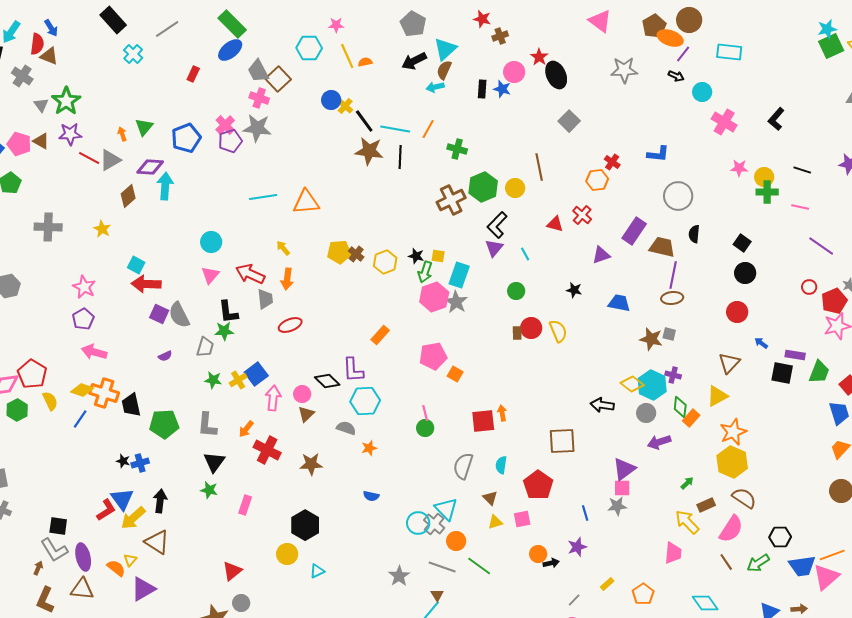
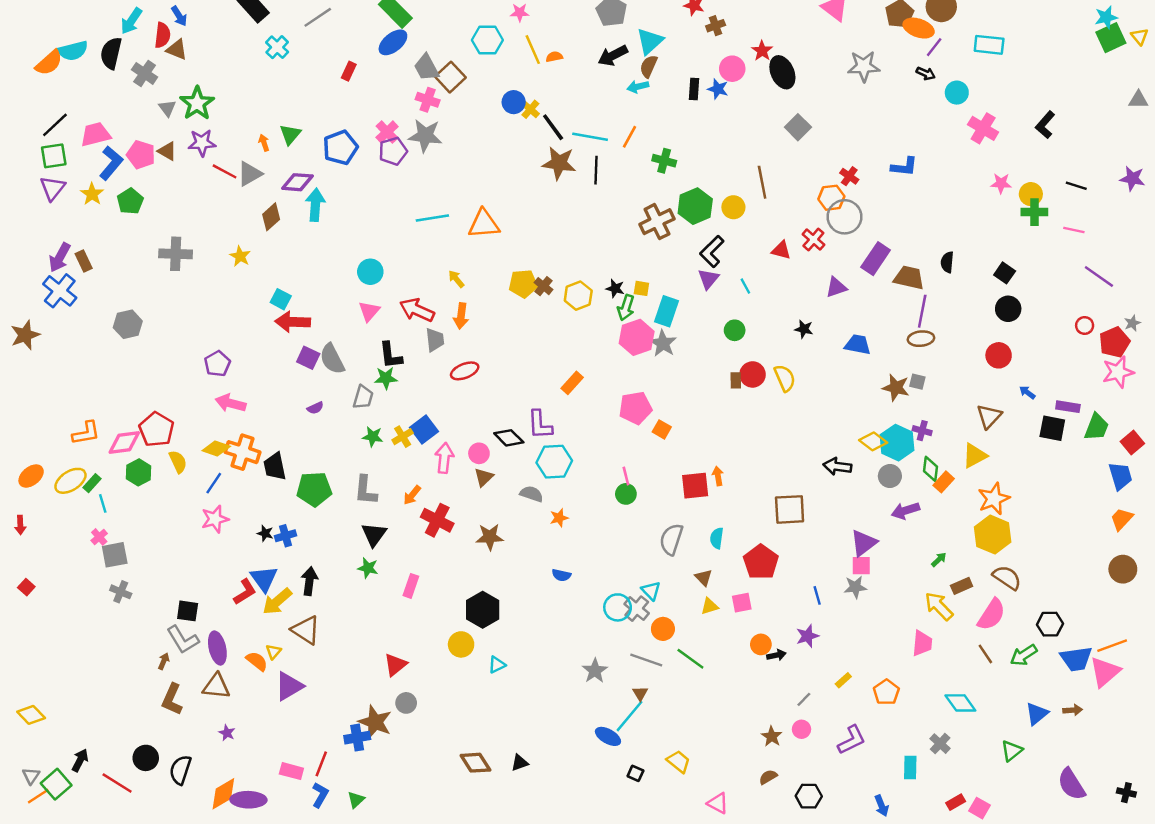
gray circle: (678, 196) -> (845, 217), moved
pink star: (84, 287) -> (215, 519), moved, turned 30
cyan triangle: (446, 509) -> (651, 591), size x0.7

